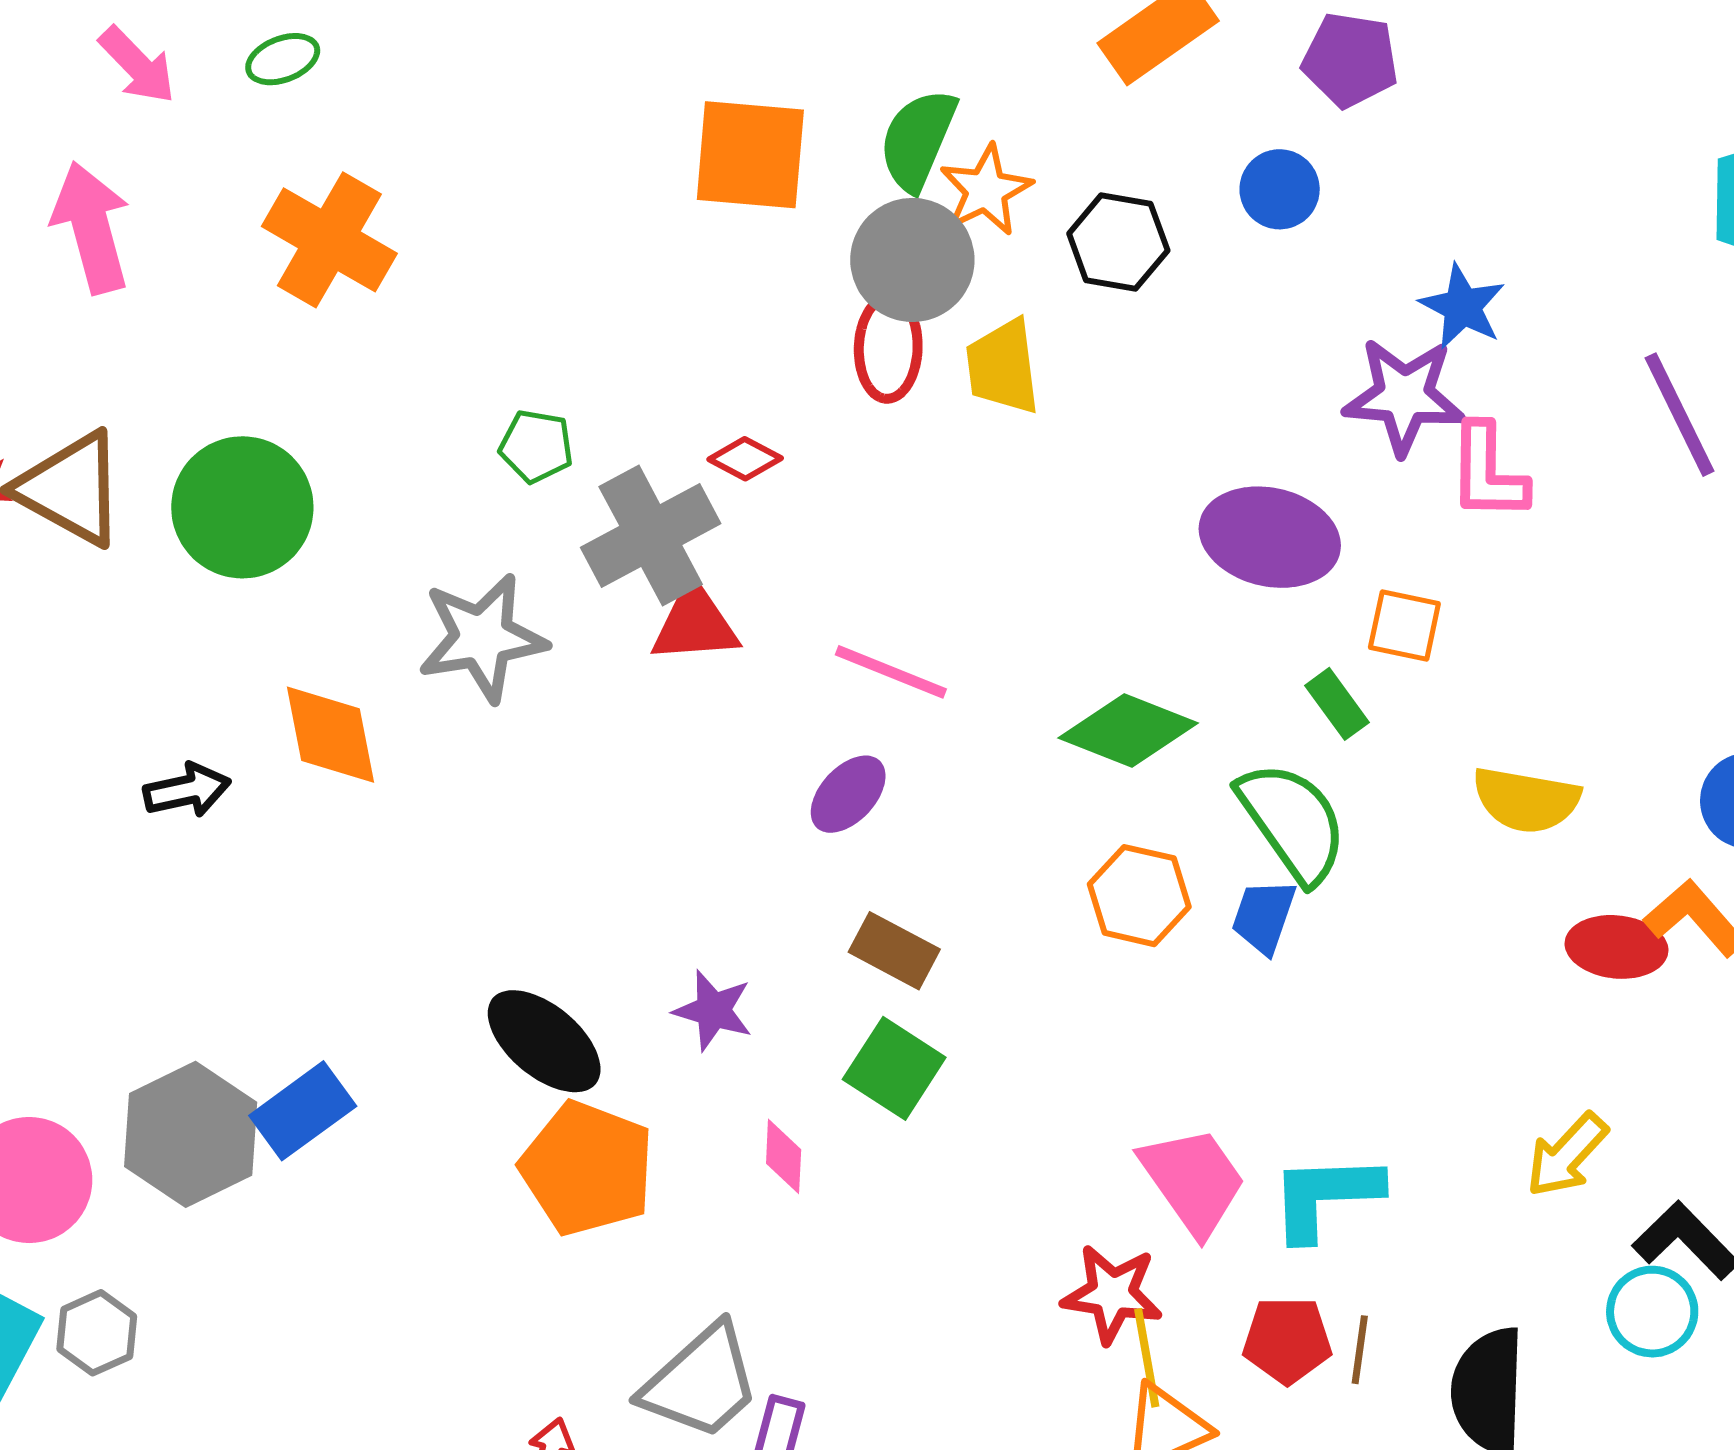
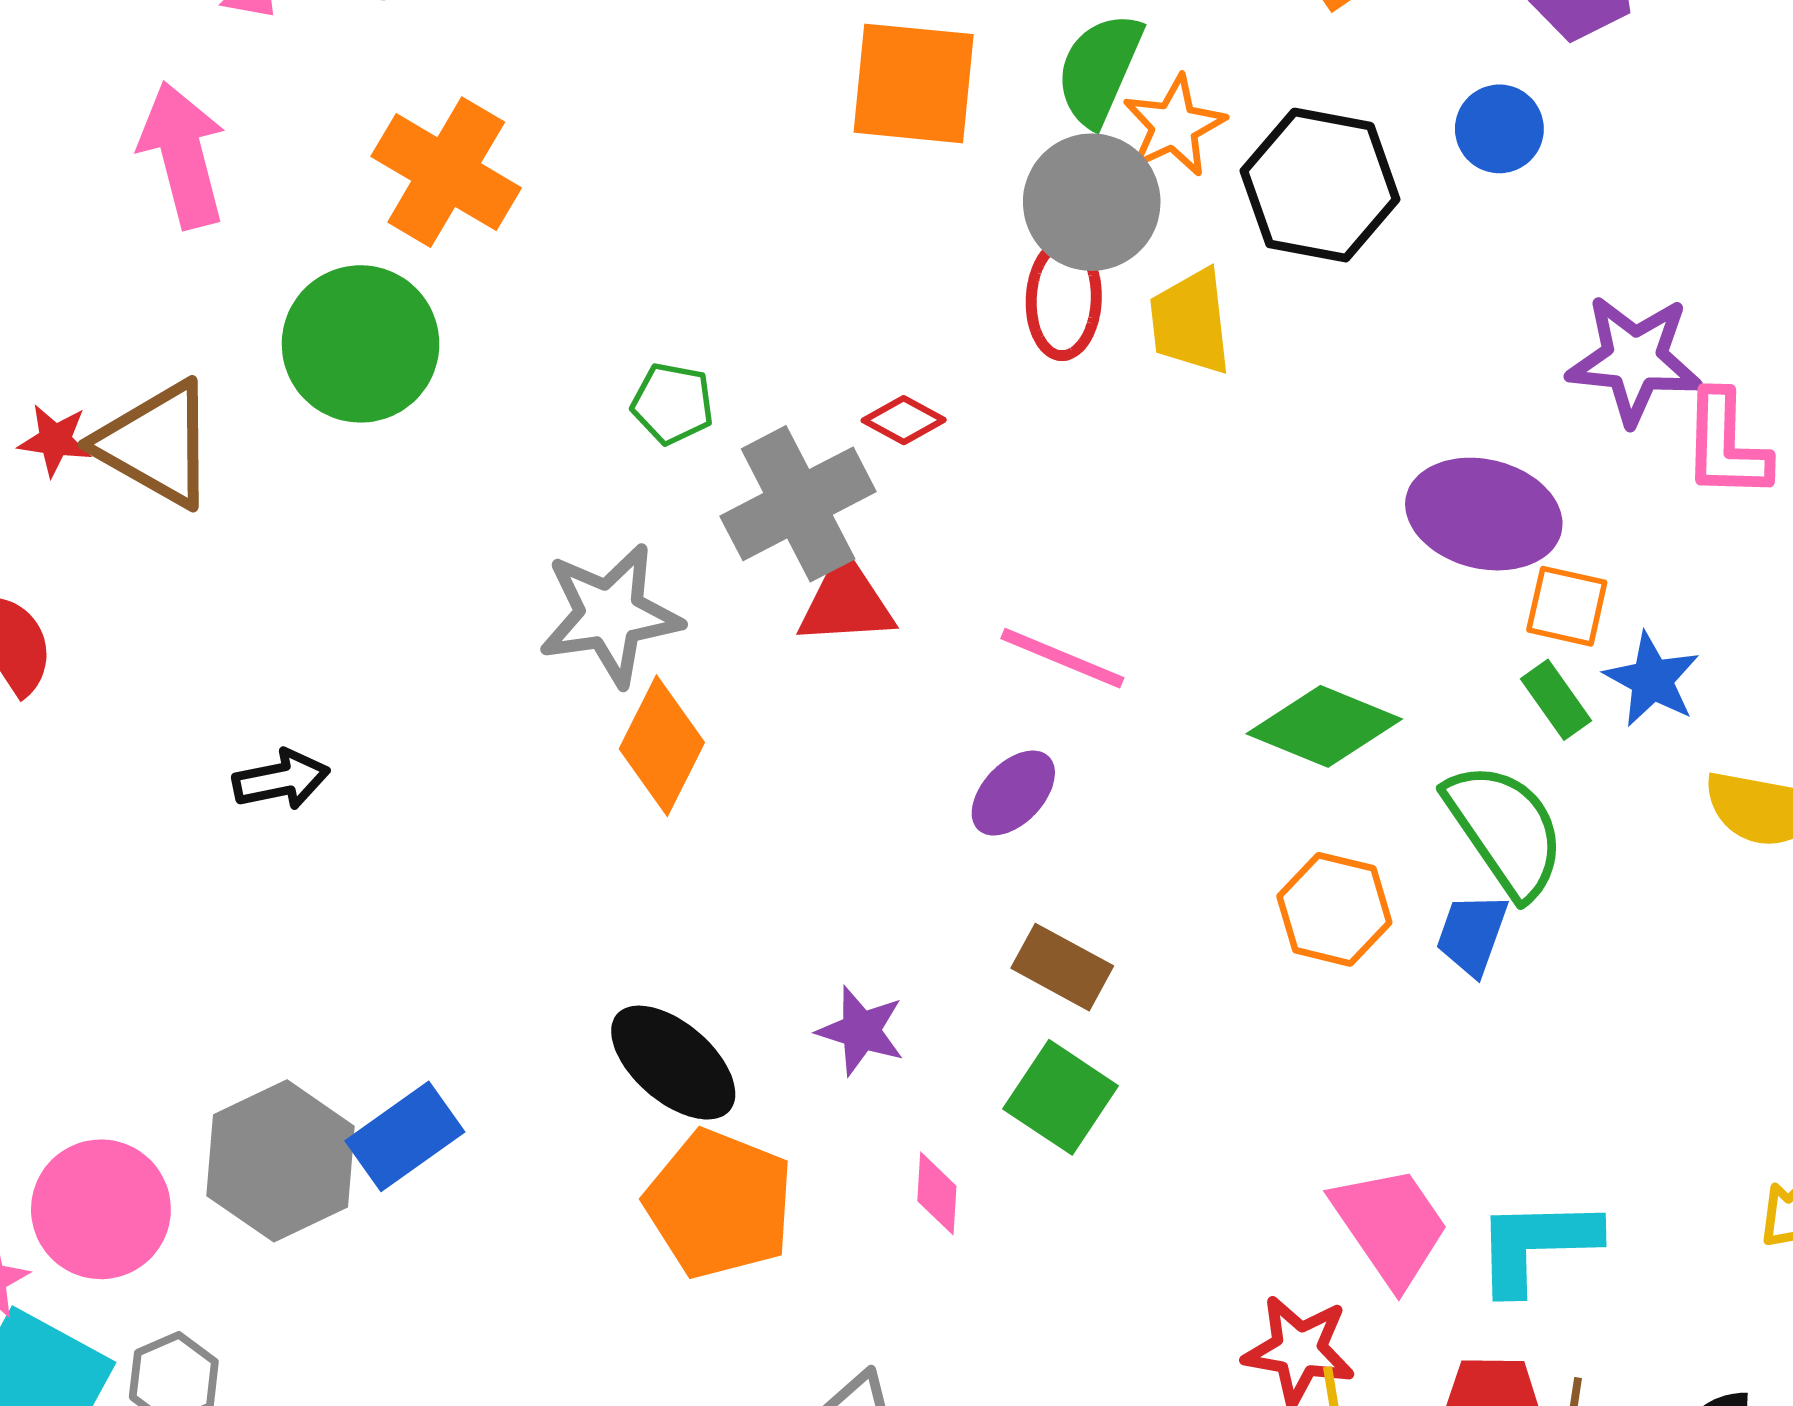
black hexagon: (1118, 242) -> (1320, 185), size x1.4
blue star: (1462, 307) -> (1652, 680), moved
green circle: (242, 507) -> (361, 344), moved
orange square: (1404, 625) -> (1567, 606), moved
orange diamond: (330, 735) -> (662, 746), moved, turned 37

